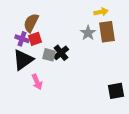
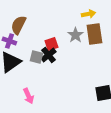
red square: (35, 39) -> (51, 44), moved
pink arrow: (37, 82) -> (28, 96), moved

